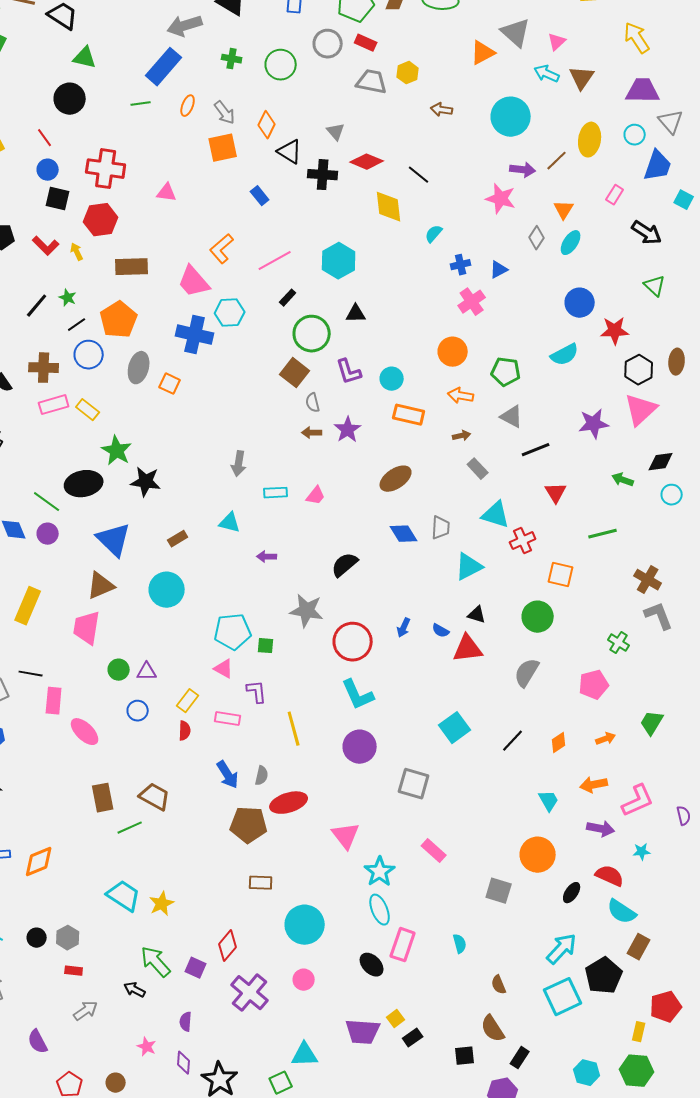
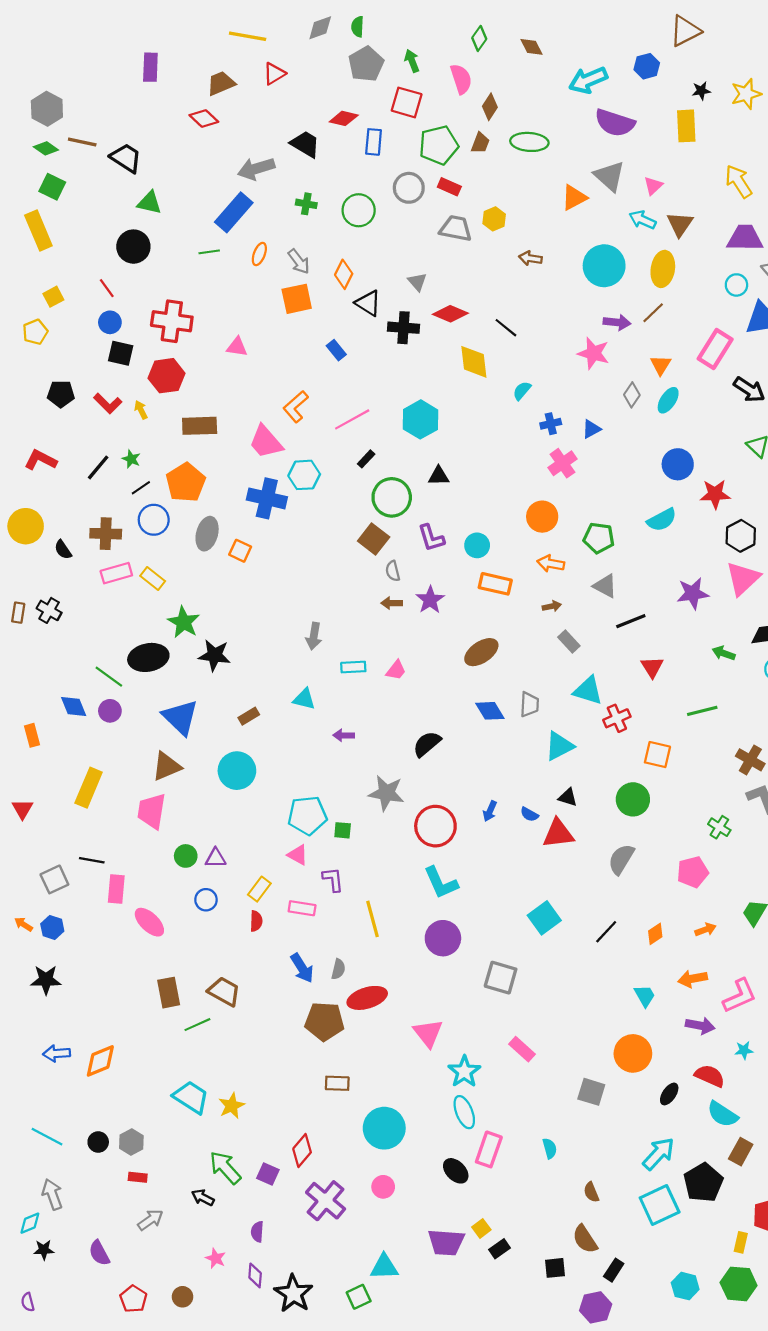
yellow ellipse: (590, 140) -> (663, 269), moved
pink rectangle: (615, 195) -> (715, 349), size x1.8

